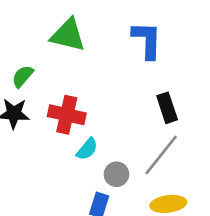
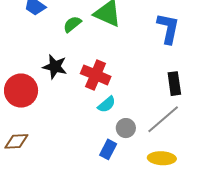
green semicircle: (23, 76) -> (72, 24), moved

